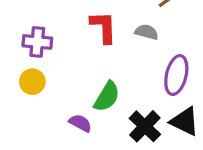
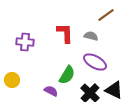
purple ellipse: (176, 75) -> (95, 62), moved, turned -75
yellow circle: (32, 82) -> (12, 80), moved

